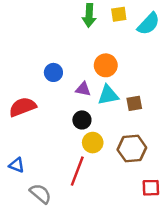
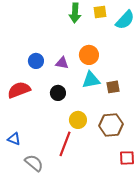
blue circle: (53, 72) -> (36, 61), moved
purple triangle: (83, 89) -> (62, 63), moved
black circle: (82, 120) -> (58, 93), moved

